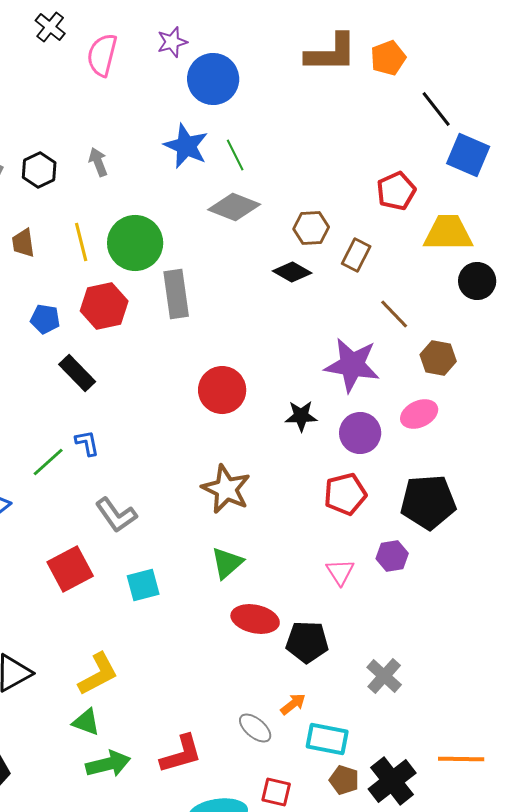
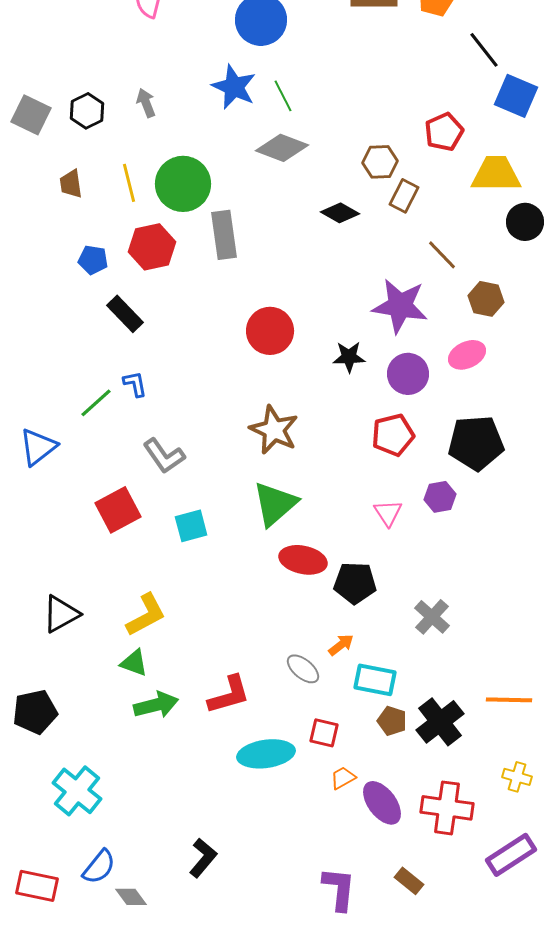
brown hexagon: (311, 228) -> (380, 162), moved
green triangle: (227, 563) -> (275, 504), size x1.4

